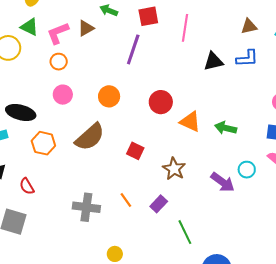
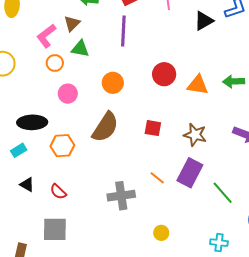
green triangle: (29, 27) -> (80, 49), moved
purple rectangle: (159, 204) -> (190, 173), size x1.6

